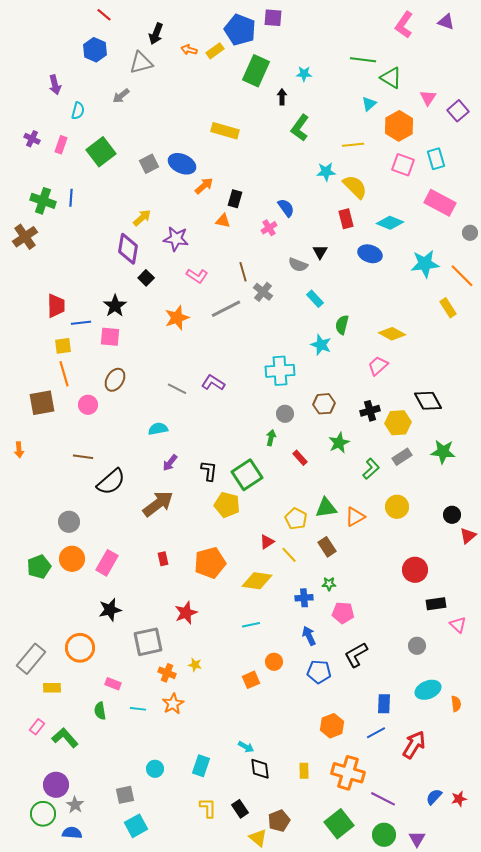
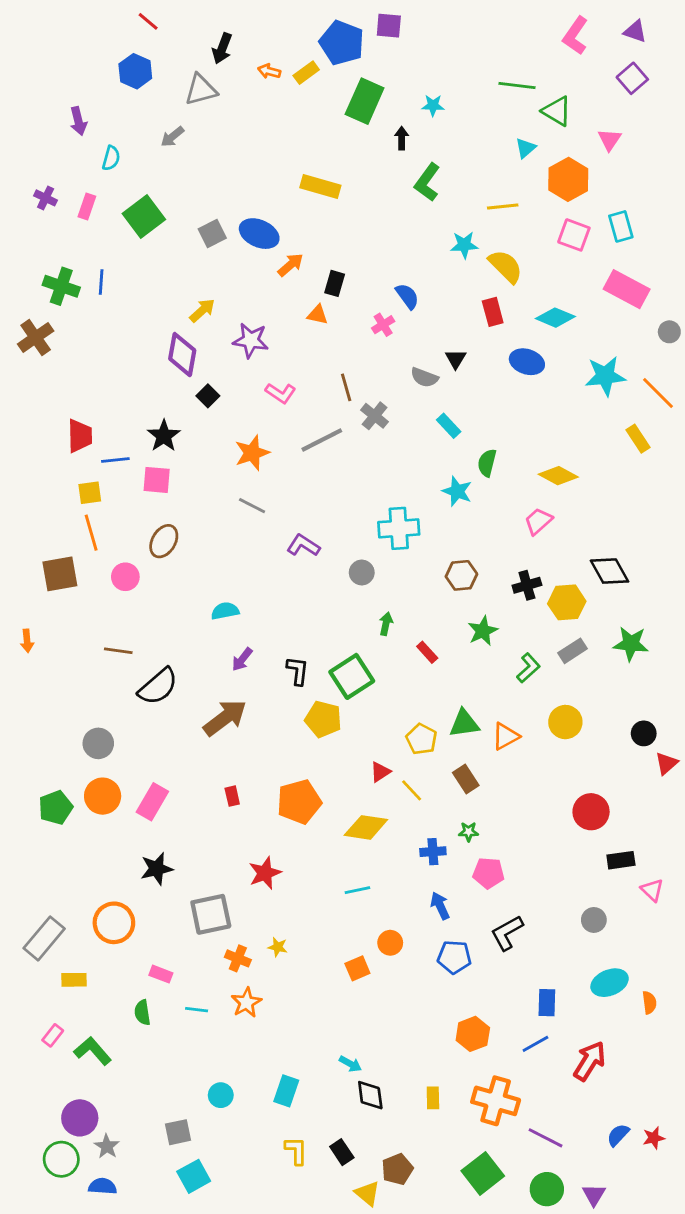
purple square: (458, 111) -> (632, 78), moved
gray line: (177, 389) -> (252, 506), moved
gray circle: (285, 414) -> (362, 572), moved

